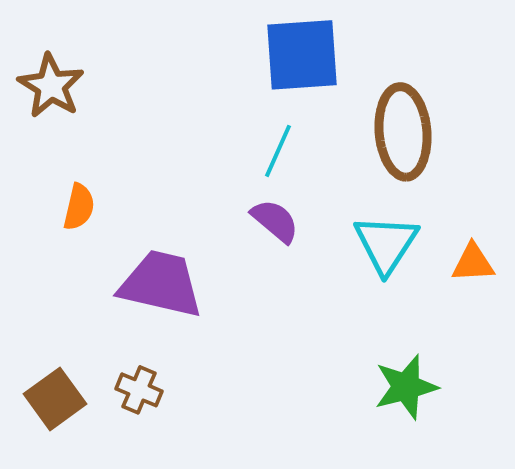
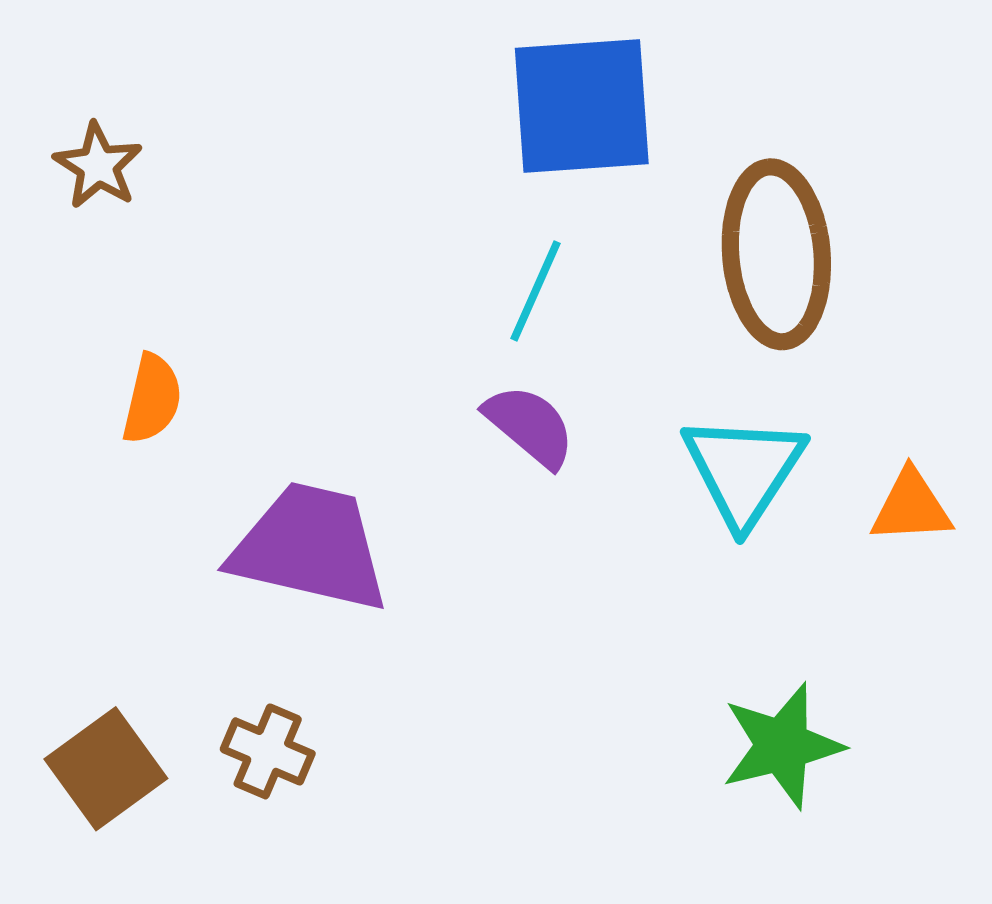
brown star: (51, 86) -> (98, 166), size x0.7

